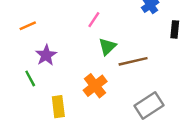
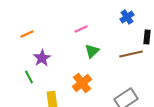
pink line: (94, 20) -> (81, 29), turned 32
brown line: (133, 61) -> (131, 54), moved

